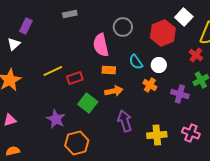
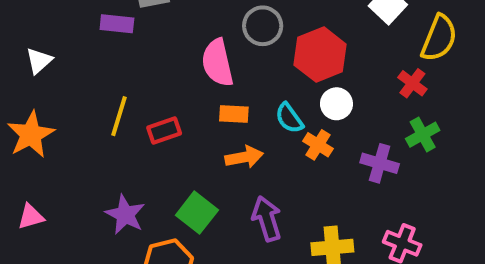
purple rectangle: (26, 26) -> (117, 24), moved, turned 70
red hexagon: (163, 33) -> (320, 55), moved
cyan semicircle: (136, 62) -> (289, 118), moved
yellow line: (53, 71) -> (119, 116), turned -48
green square: (88, 103) -> (197, 213), moved

